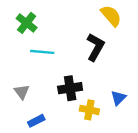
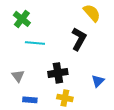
yellow cross: (89, 110) -> (65, 98), moved
blue rectangle: (36, 121) -> (30, 100), turned 32

